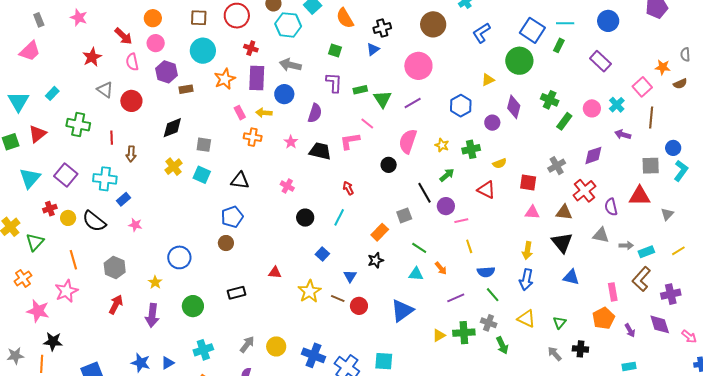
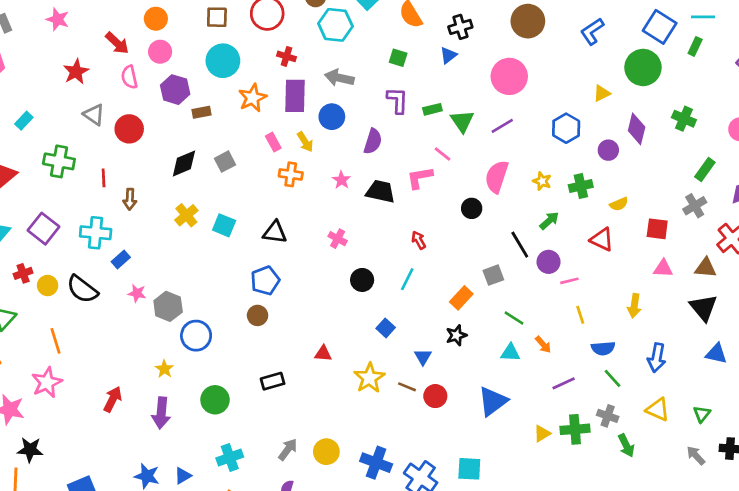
yellow arrow: (264, 113) -> (305, 142), turned -126
green rectangle: (564, 121) -> (705, 169), moved
gray square: (204, 145) -> (225, 162), moved, turned -35
yellow arrow: (527, 251) -> (634, 306), moved
gray hexagon: (115, 268) -> (168, 306), moved

